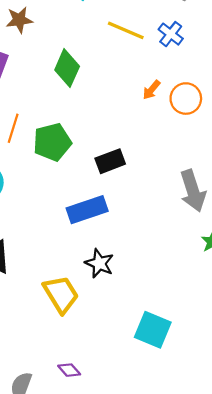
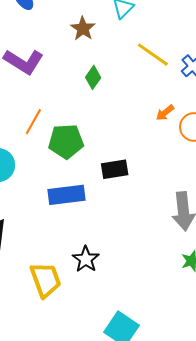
brown star: (19, 20) -> (83, 29), moved, turned 30
green diamond: (67, 68) -> (93, 77), size x0.7
blue rectangle: (87, 210) -> (67, 195), moved

